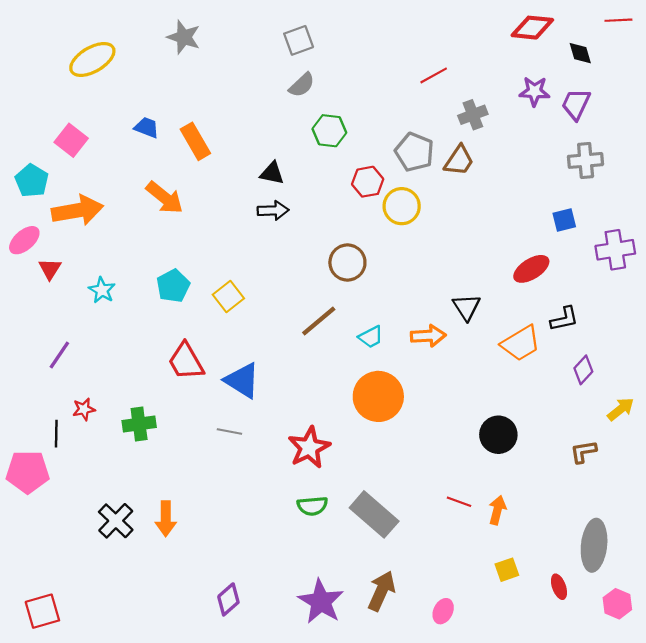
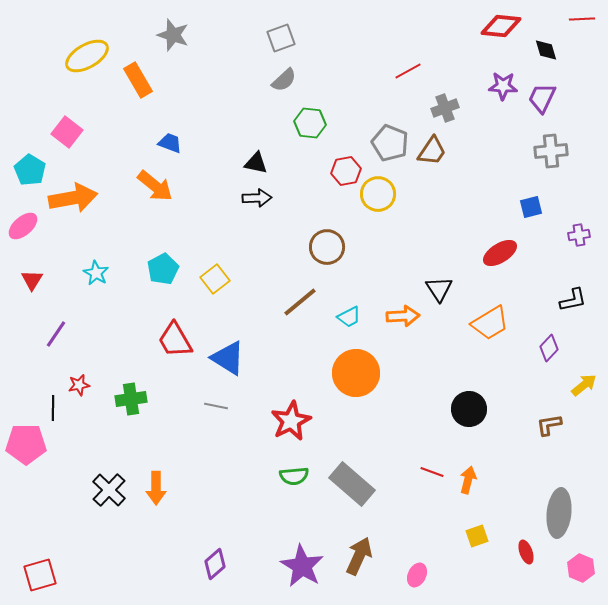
blue trapezoid: (147, 128) -> (170, 143), moved
orange rectangle: (195, 141) -> (138, 80), moved
purple cross: (615, 250) -> (579, 235), size x0.6
red triangle: (50, 269) -> (32, 280), moved
black L-shape: (564, 319) -> (573, 300), moved

